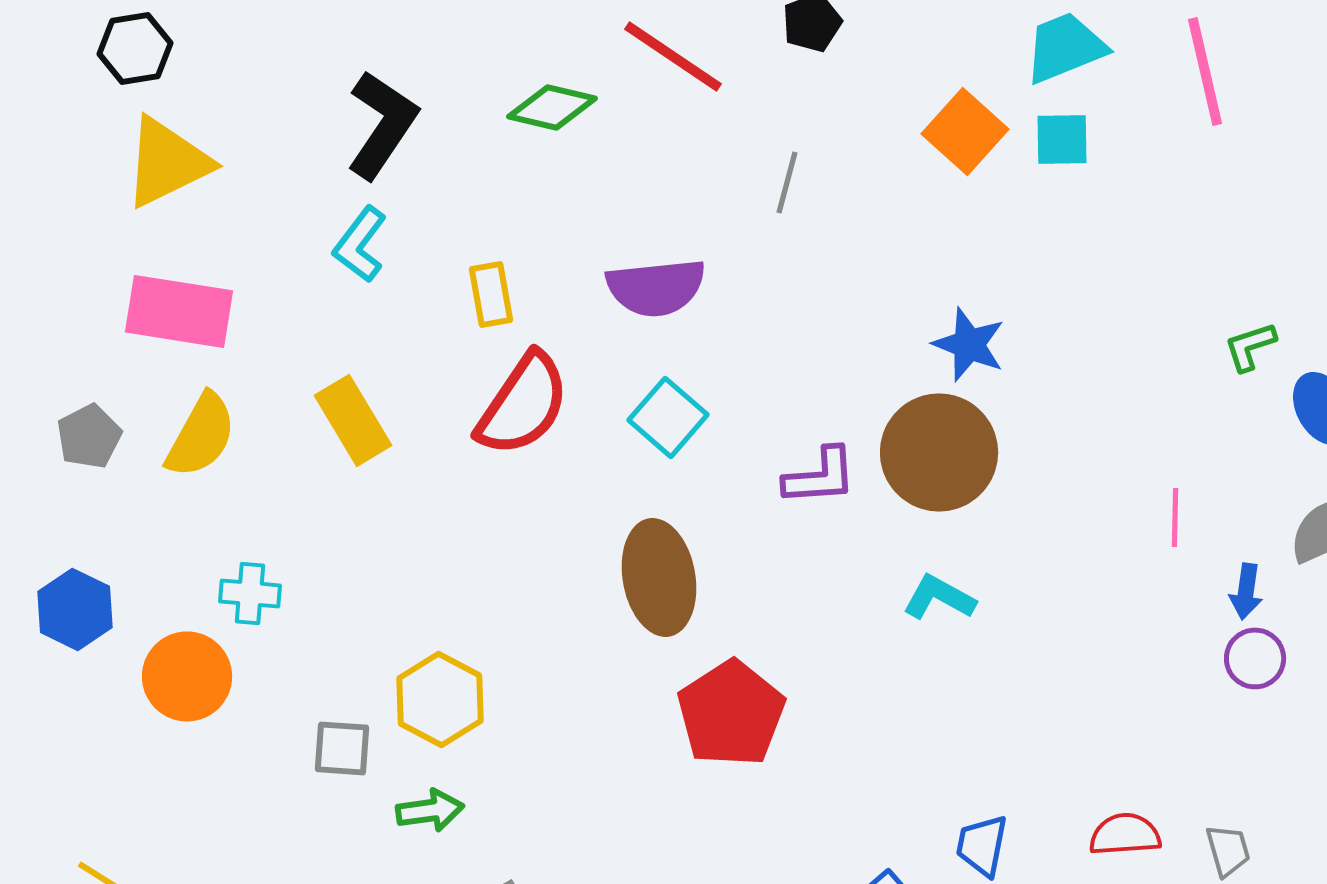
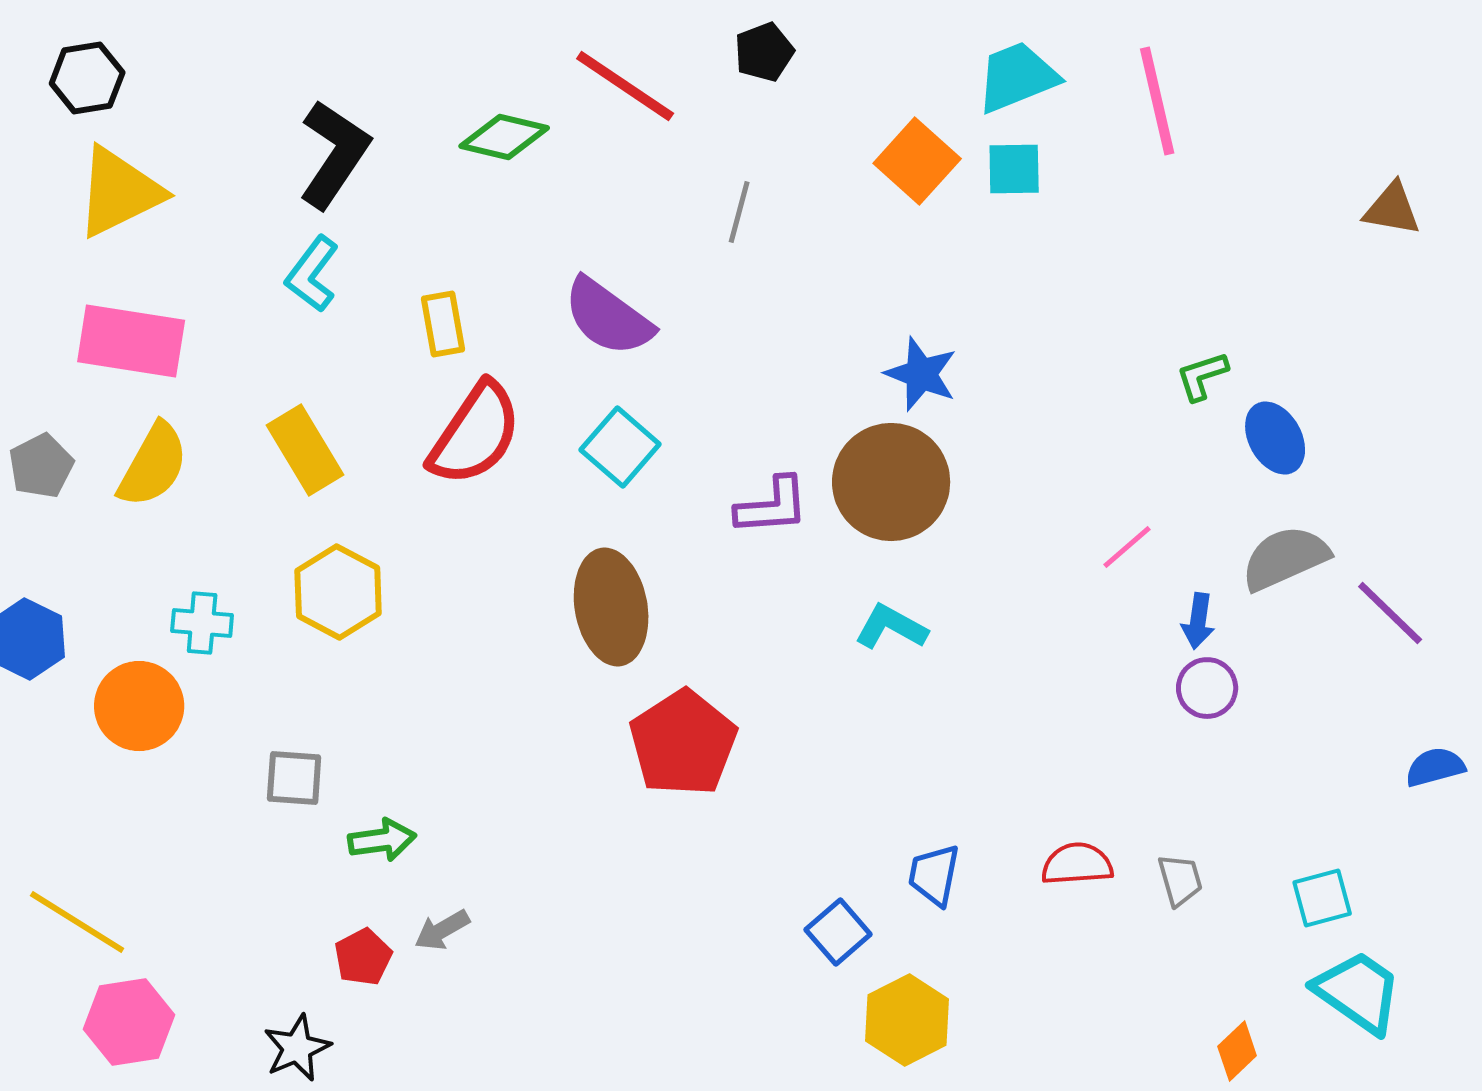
purple semicircle: (656, 287) -> (608, 317), turned 42
pink line: (1175, 517) -> (1127, 547), turned 48
yellow hexagon: (440, 699) -> (338, 592), moved

